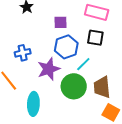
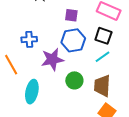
cyan line: (83, 64) -> (103, 57), moved
green circle: (74, 86) -> (74, 80), size x0.7

